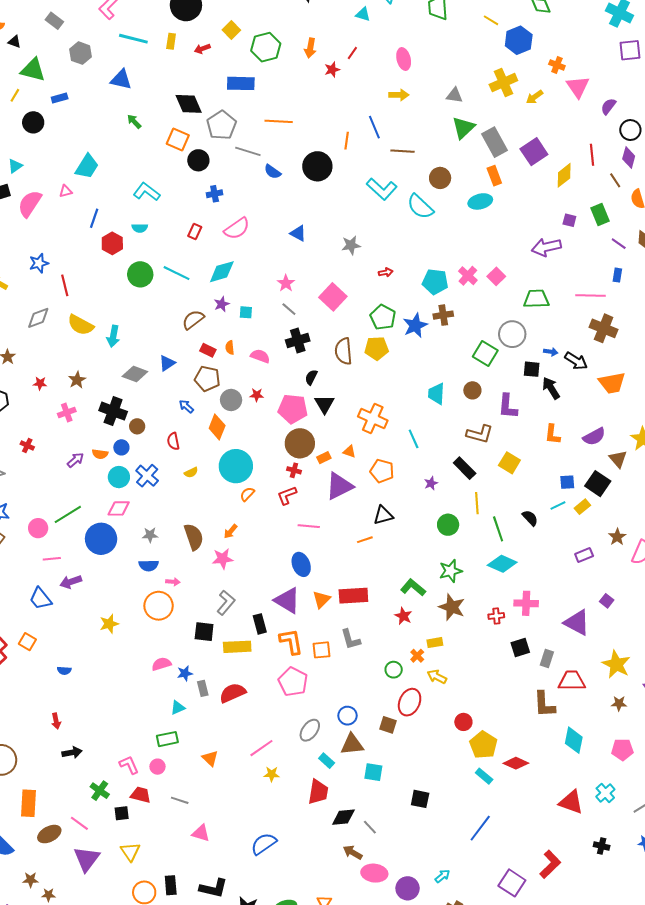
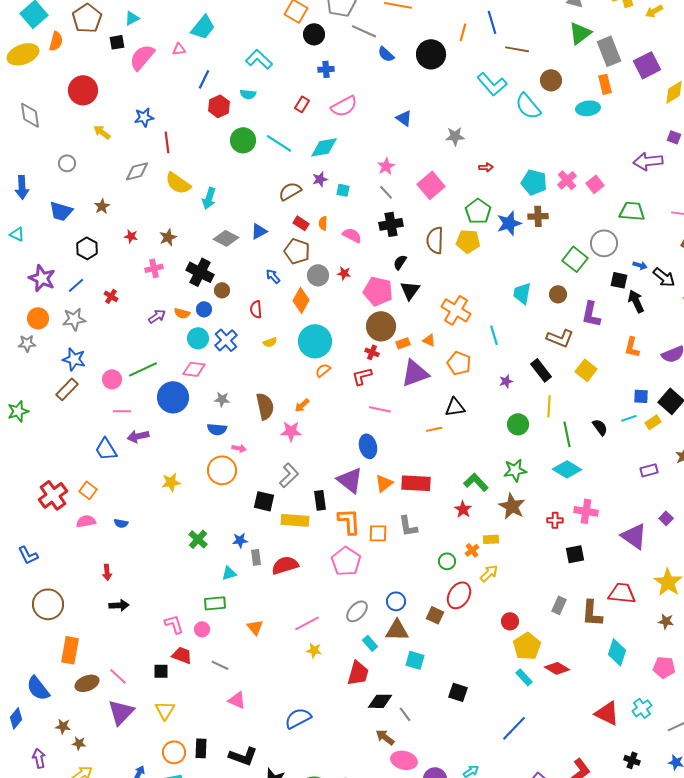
gray rectangle: (547, 658) -> (559, 605), moved
pink semicircle: (161, 664) -> (86, 521), moved
yellow arrow: (437, 677) -> (489, 573), turned 102
green cross: (100, 791) -> (198, 539), moved

